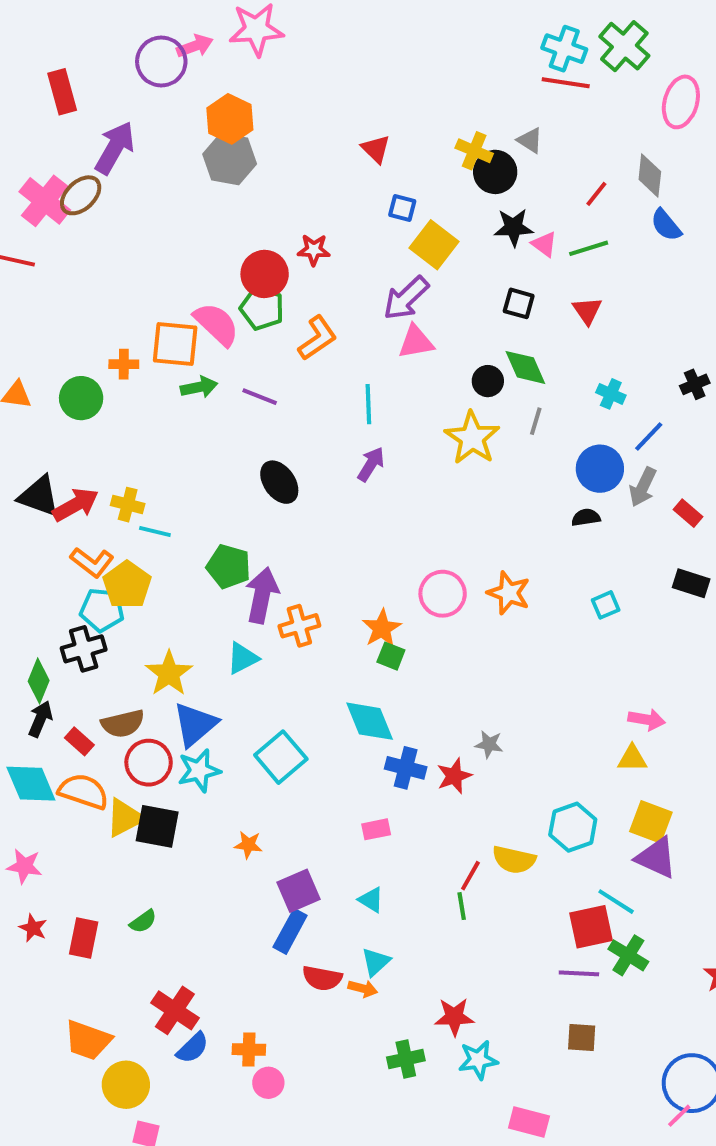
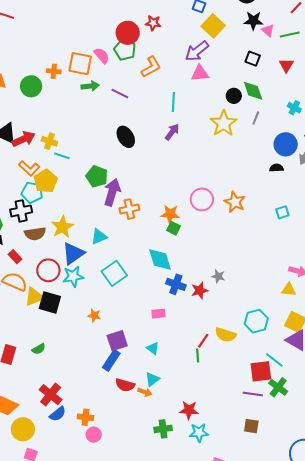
pink semicircle: (216, 324) -> (102, 56), size x0.7
orange star: (382, 628) -> (170, 214), turned 30
cyan triangle: (243, 658) -> (99, 237), moved
brown semicircle: (123, 724) -> (35, 234), moved

